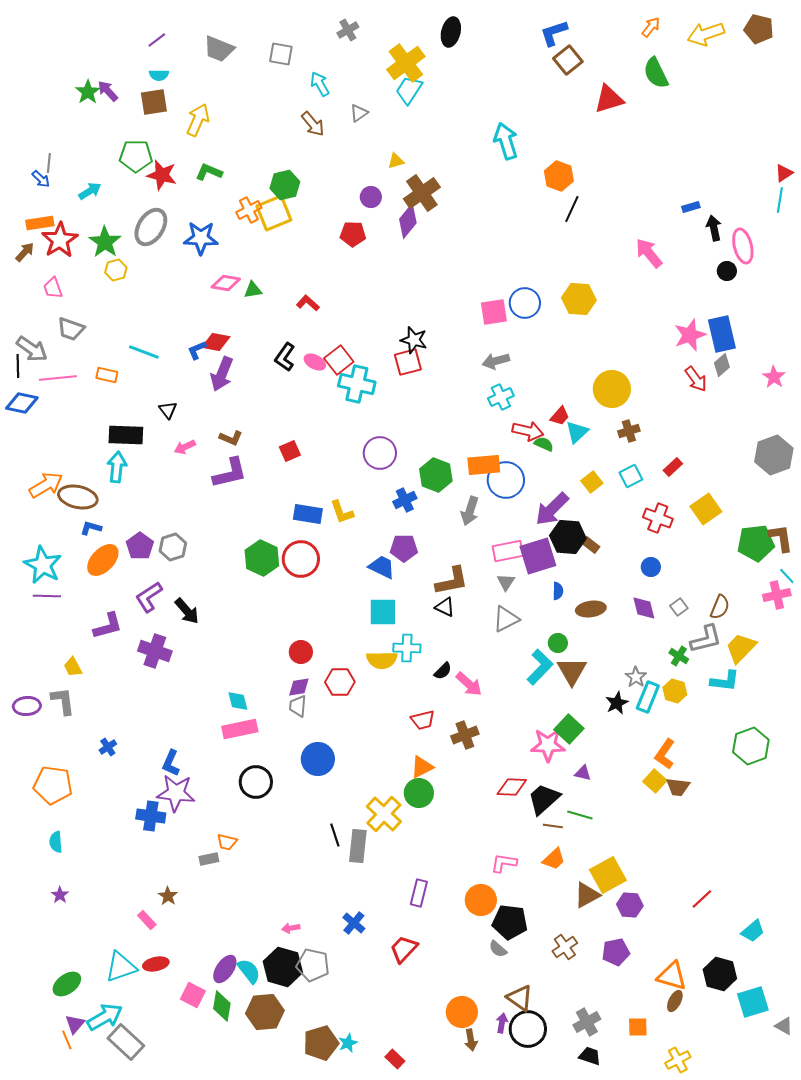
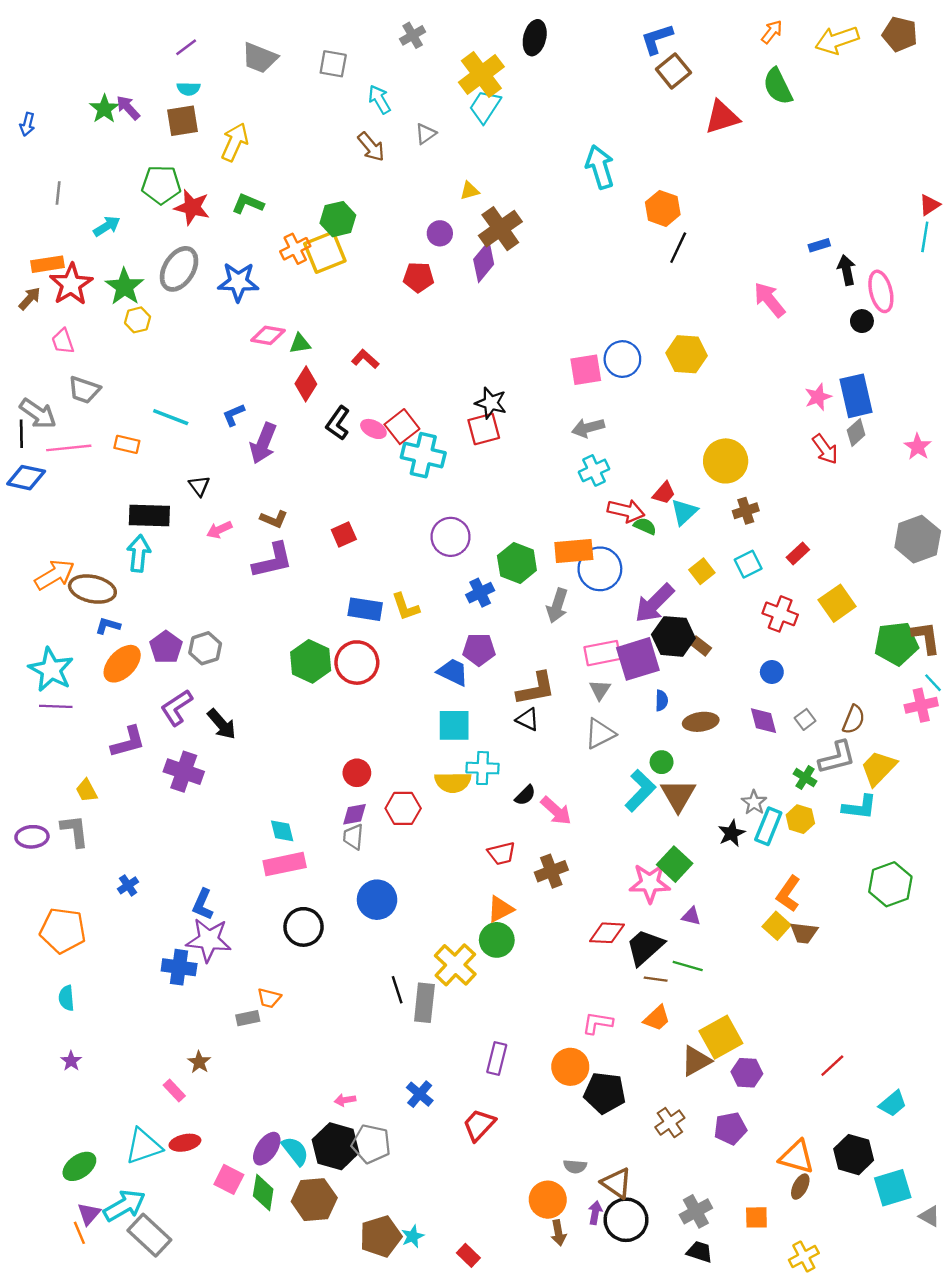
blue arrow: (41, 179) -> (27, 124), moved, turned 60
pink star: (690, 335) -> (818, 397), size x0.7
red diamond: (216, 342) -> (306, 384), moved, turned -68
gray semicircle: (498, 949) -> (575, 1166), moved, turned -36

